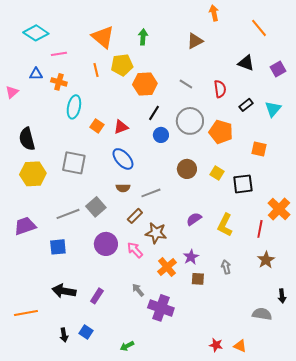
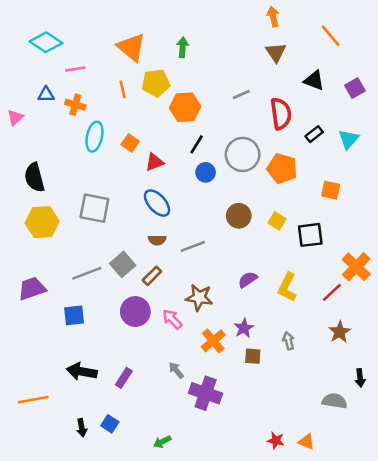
brown triangle: (195, 41) -> (276, 52), moved, turned -36
gray line: (186, 84) -> (241, 94), moved, turned -56
red semicircle: (220, 89) -> (281, 114), size x1.4
orange square: (97, 126) -> (130, 143), moved
brown rectangle: (135, 216) -> (152, 276), moved
red line: (260, 229) -> (332, 292), turned 36

